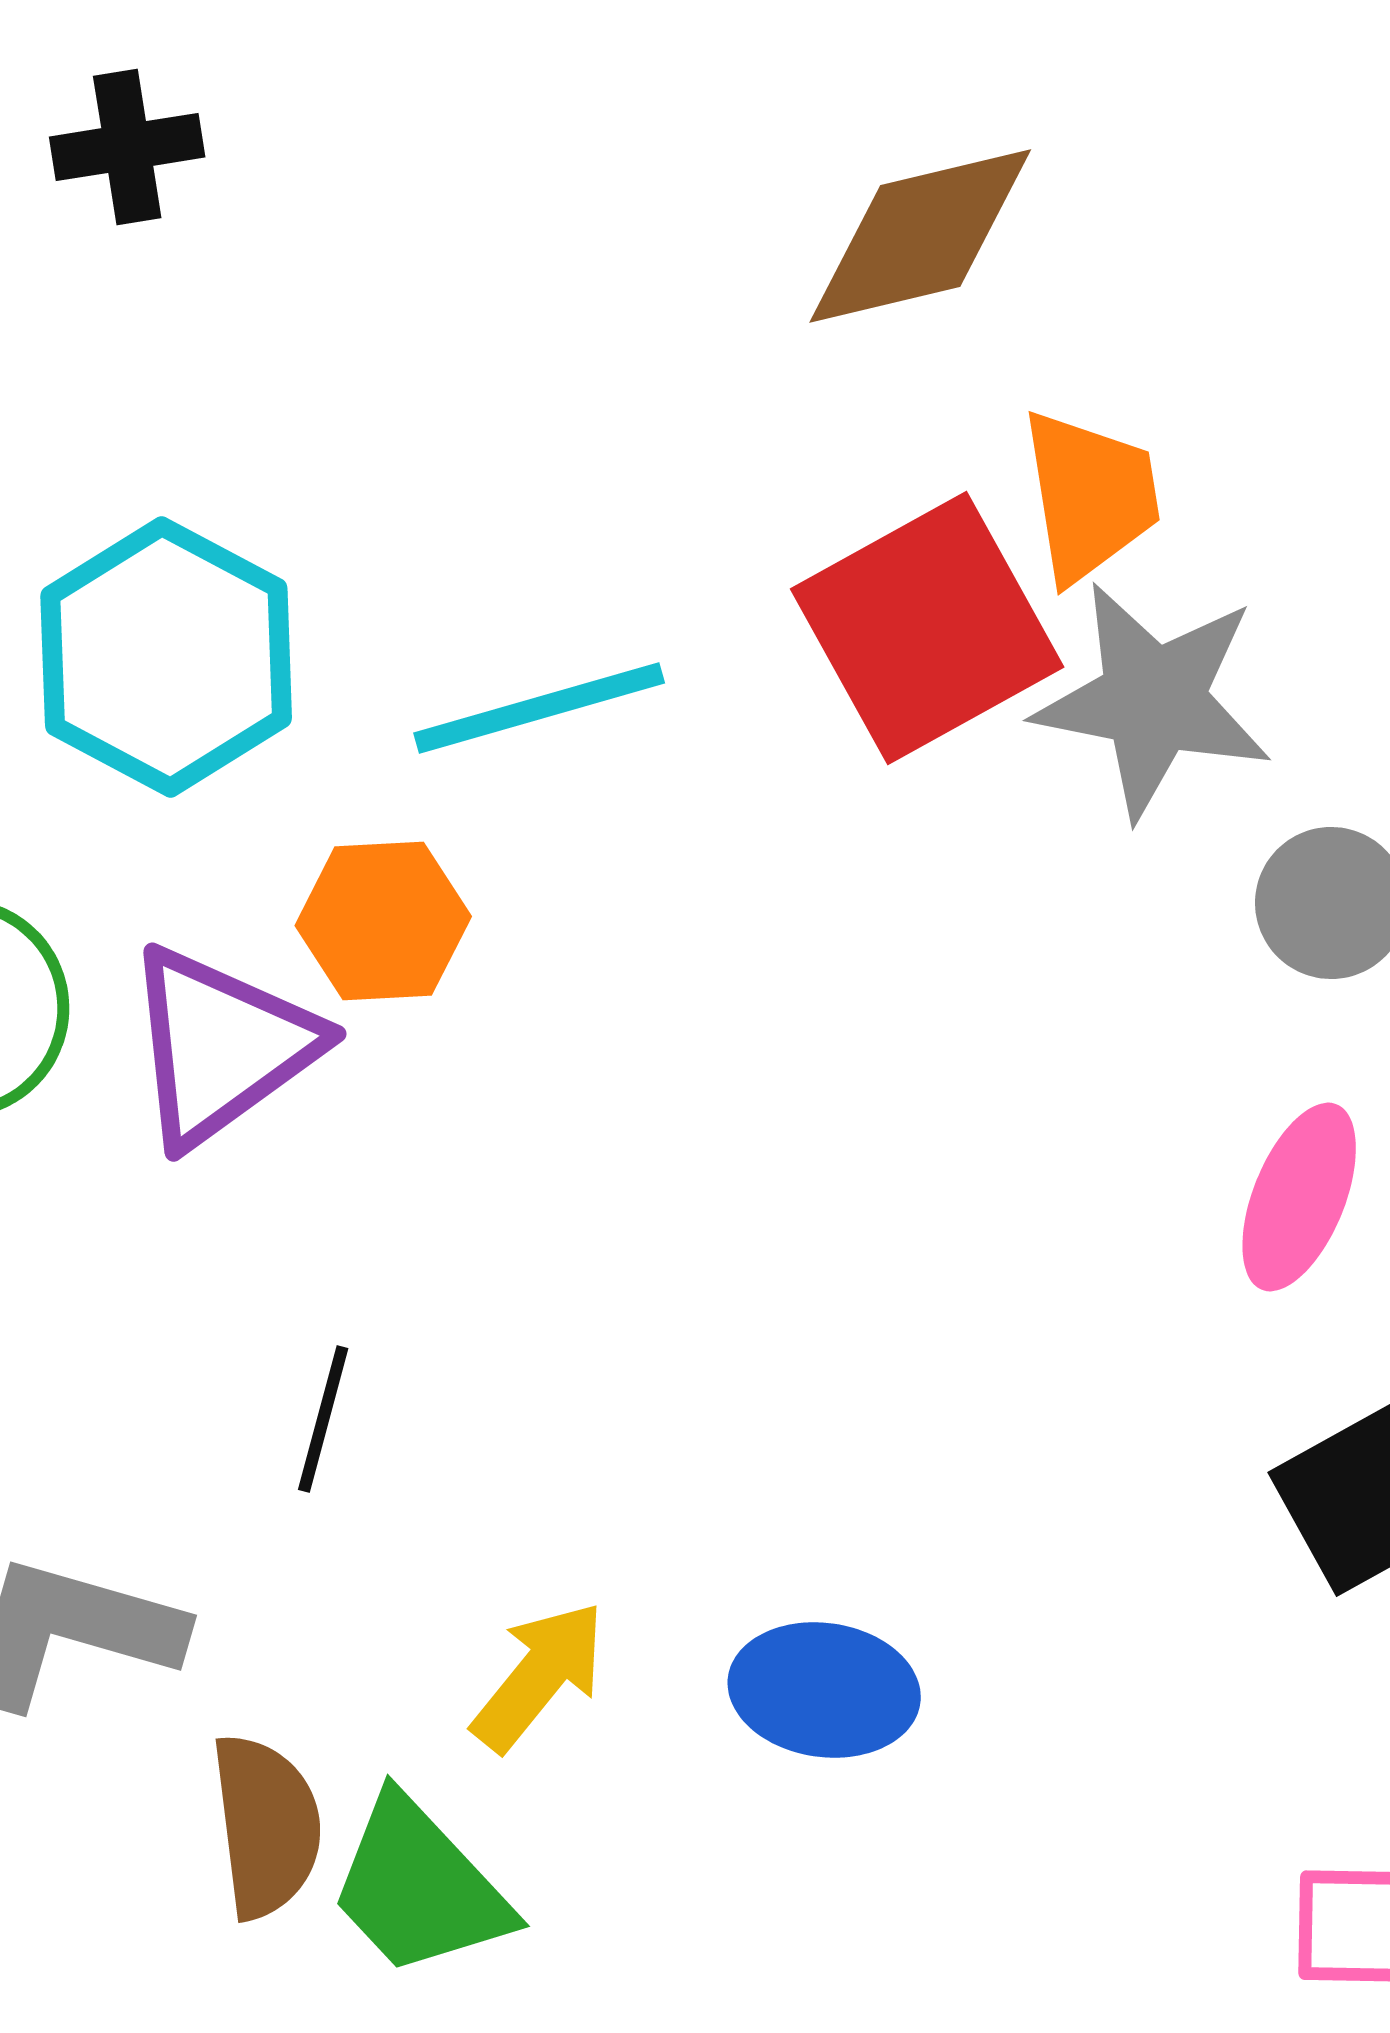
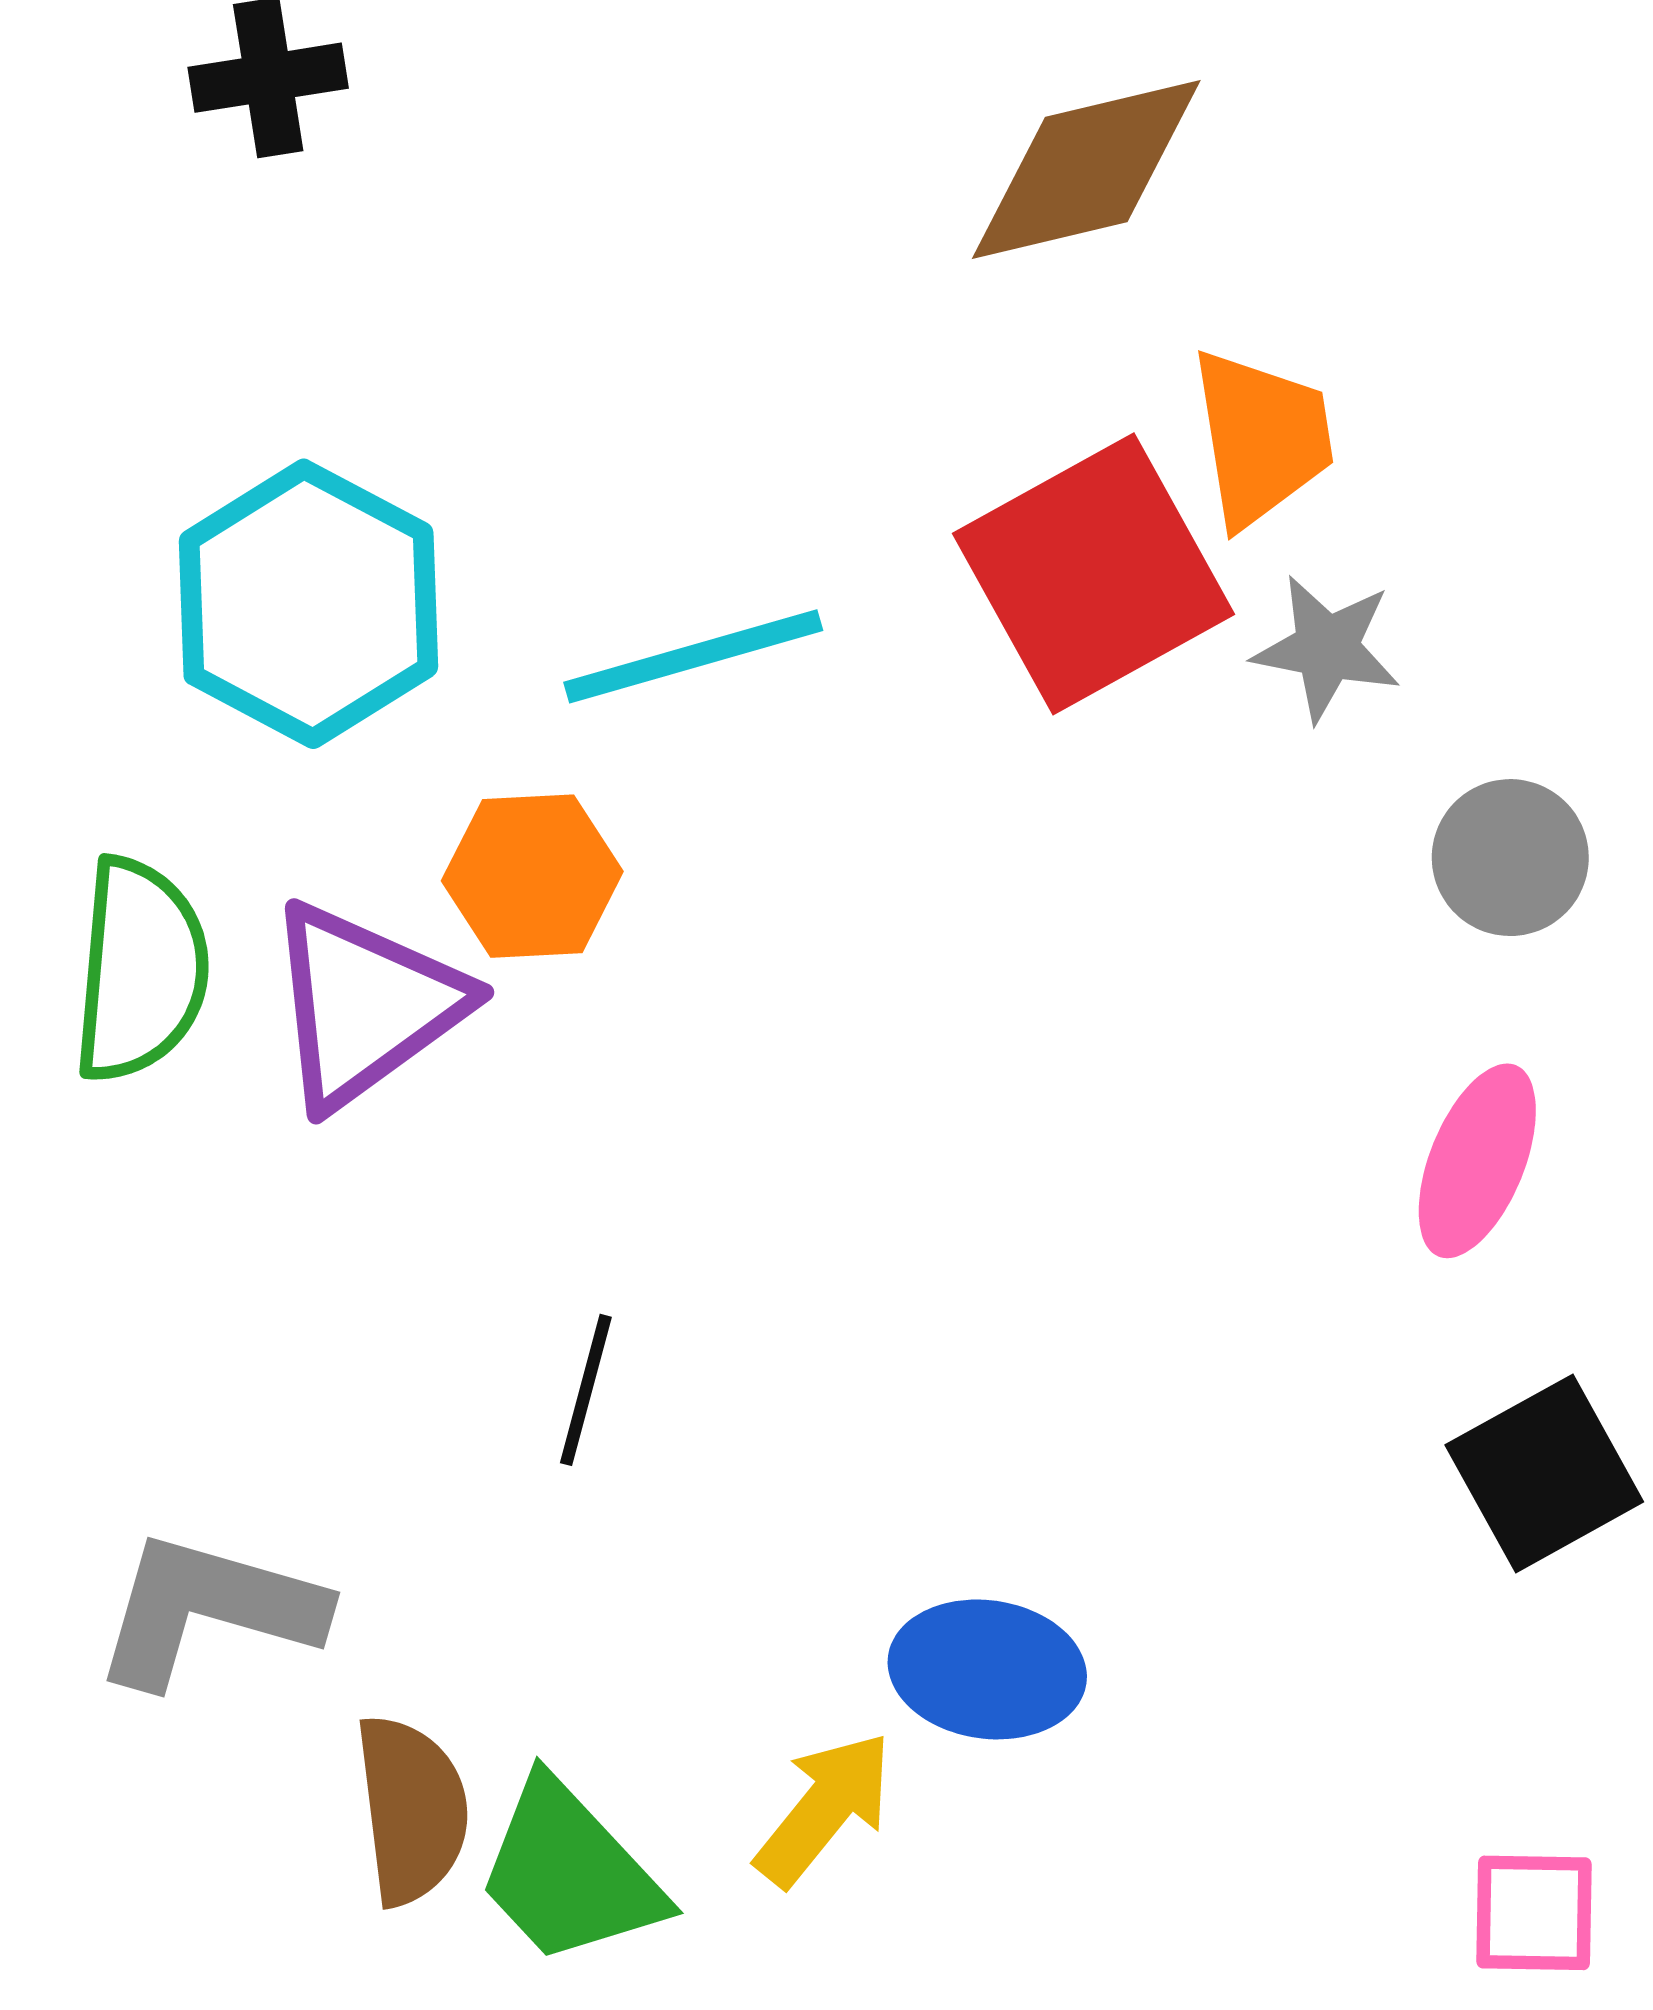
gray star: (1153, 700) -> (1327, 648), size x0.6
black line: (323, 1419) -> (586, 1390), moved
yellow arrow: (539, 1676) -> (824, 1809), moved

